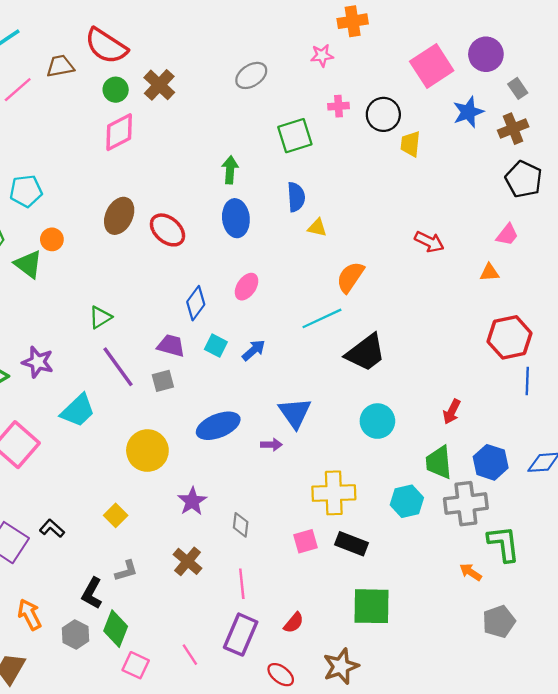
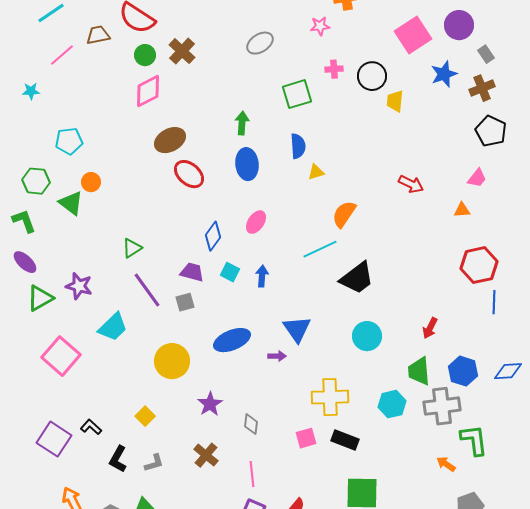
brown ellipse: (119, 216) -> (170, 140), moved, turned 36
yellow triangle: (317, 228) -> (316, 172), turned -30
blue arrow: (254, 350) -> (262, 276), turned -45
black L-shape: (92, 593) -> (118, 459), moved

